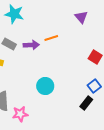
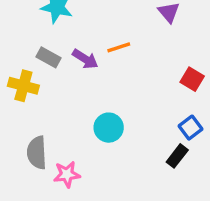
purple arrow: (31, 45) -> (85, 59), turned 35

